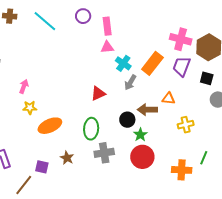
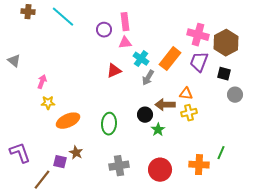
purple circle: (83, 16) -> (104, 30), moved
red triangle: (98, 93) -> (114, 71), moved
yellow cross: (186, 125) -> (189, 113), moved
gray cross: (104, 153) -> (119, 166), moved
red circle: (142, 157) -> (160, 170), moved
brown star: (67, 158) -> (76, 153), moved

